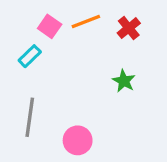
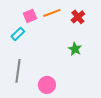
pink square: (50, 26) -> (30, 16), turned 32

